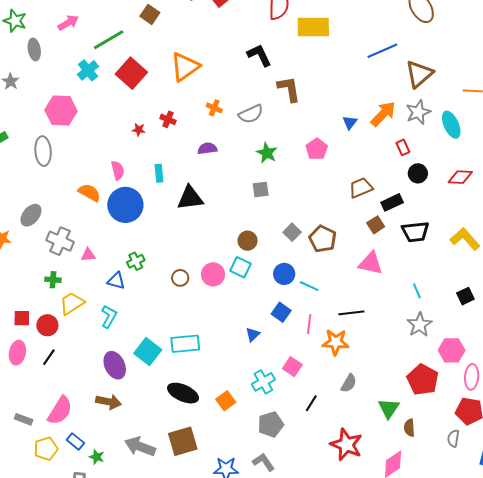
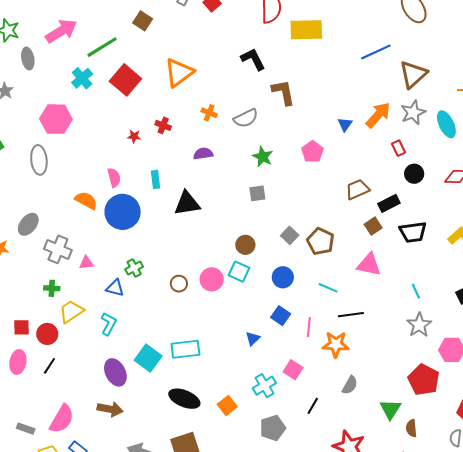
pink arrow: (68, 23) -> (61, 31), size x1.5
cyan line: (309, 286) -> (328, 288), moved

